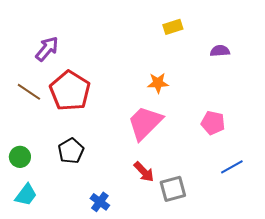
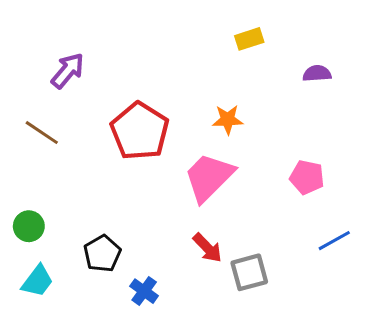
red pentagon: (70, 91) -> (140, 131), moved
black pentagon: (71, 151) -> (102, 254), moved

